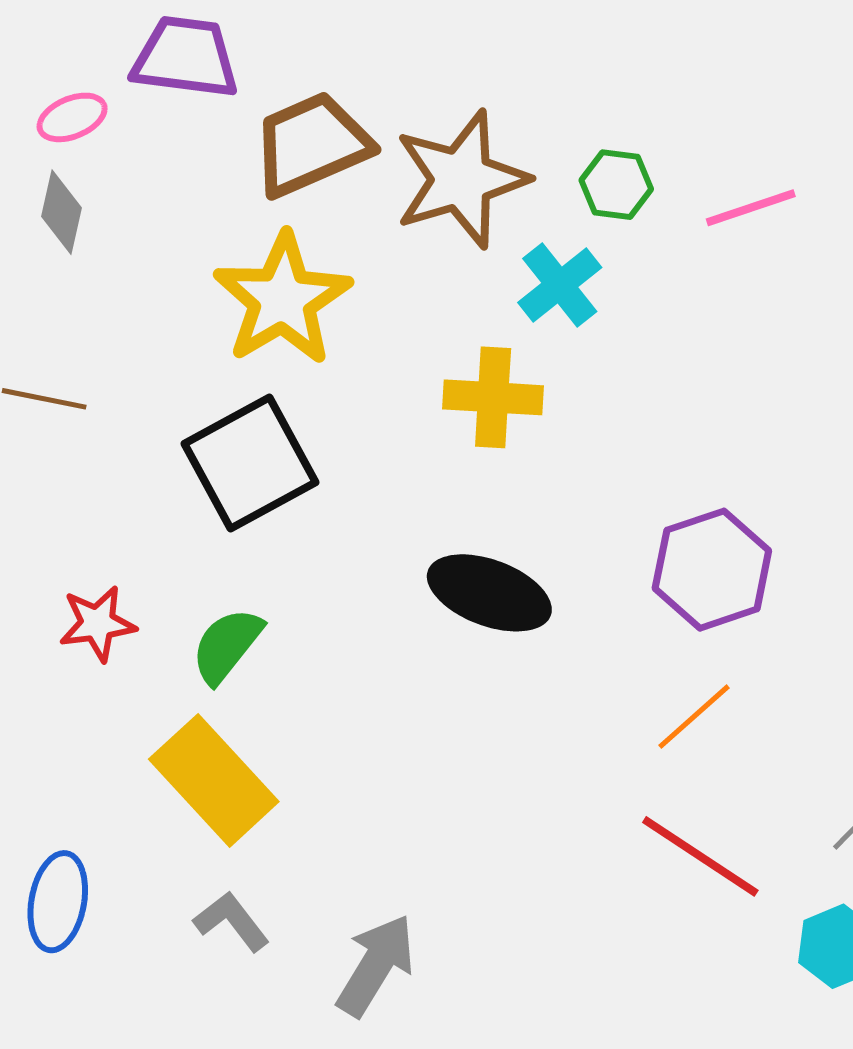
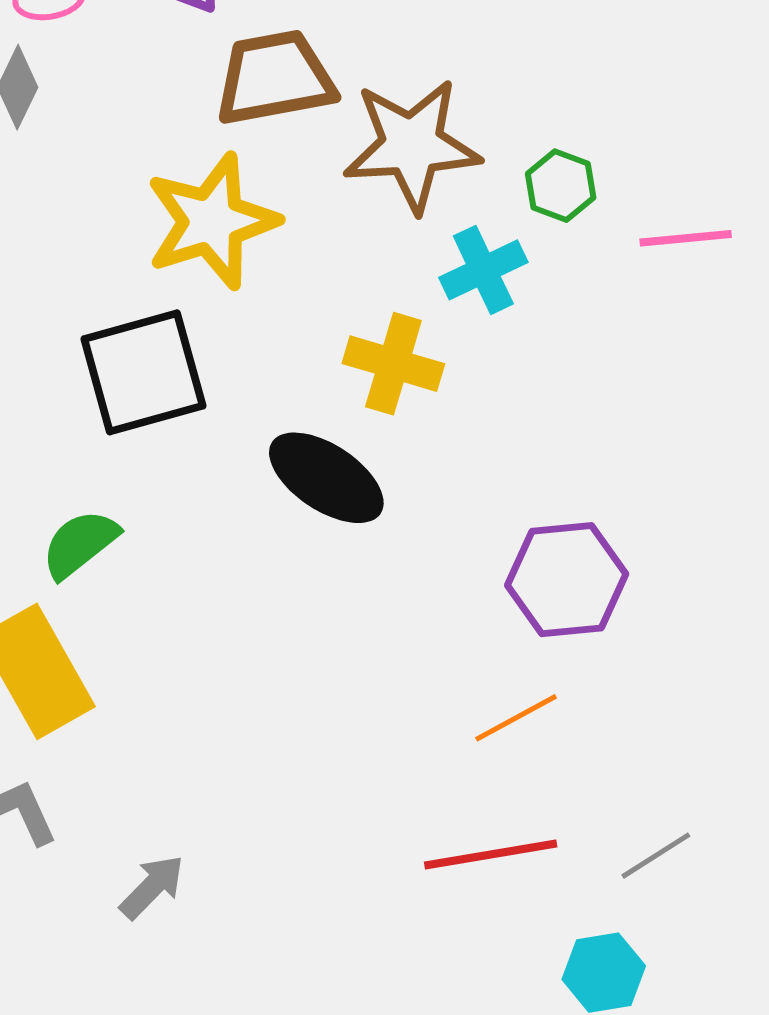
black ellipse: (489, 593) -> (326, 478), moved
red line: (700, 856) -> (491, 854), turned -56
gray arrow: (376, 965) -> (152, 887), size x0.7

